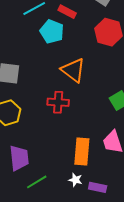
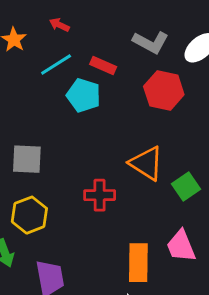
orange triangle: (73, 70) -> (146, 163), moved

